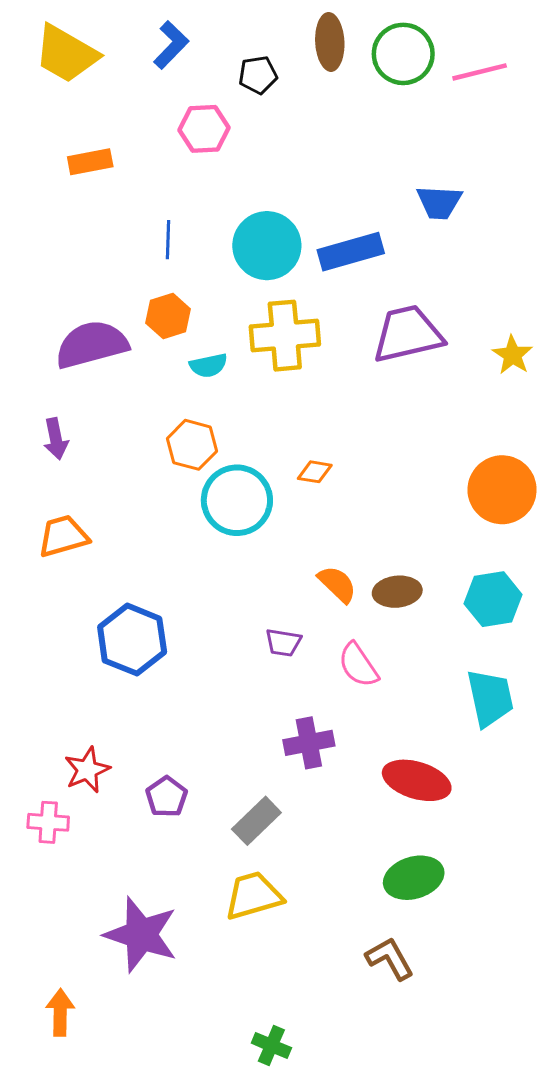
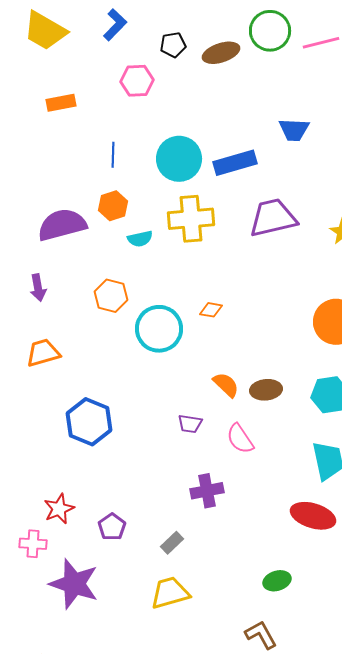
brown ellipse: (330, 42) -> (221, 53), moved, turned 75
orange hexagon: (192, 445) -> (111, 296), moved
red ellipse: (417, 780) -> (313, 516), moved
gray rectangle: (256, 821) -> (172, 543), size x0.7
green ellipse: (414, 878) -> (277, 581), size x0.7
purple star: (141, 935) -> (74, 584), moved

